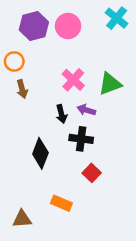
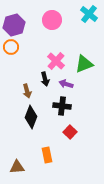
purple hexagon: (34, 26) -> (14, 25), moved
brown arrow: (22, 89) -> (27, 91), moved
black arrow: (61, 114) -> (45, 79), moved
orange rectangle: (61, 203) -> (47, 155), turned 56

